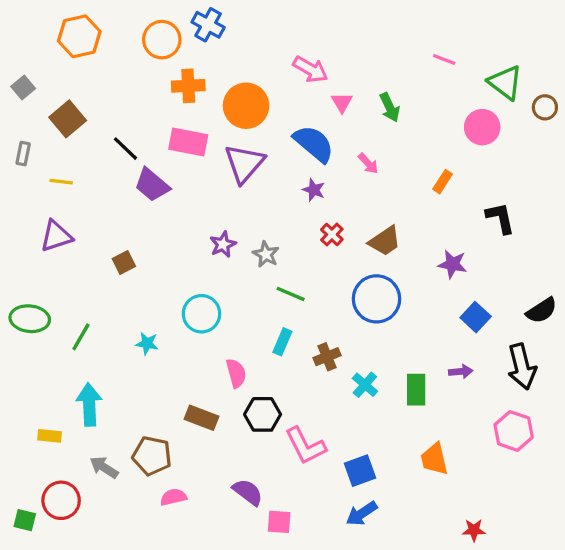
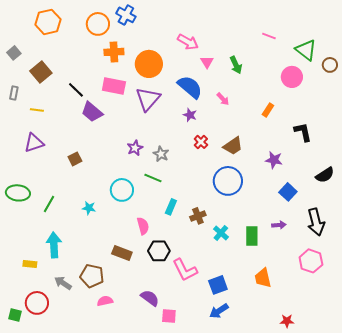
green line: (291, 294) -> (153, 178), moved
black semicircle: (542, 310) -> (325, 175), moved

